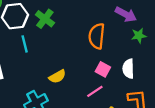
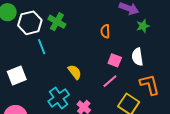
orange semicircle: (97, 36) -> (105, 31), size x0.6
yellow semicircle: (57, 76) -> (75, 72), turned -91

